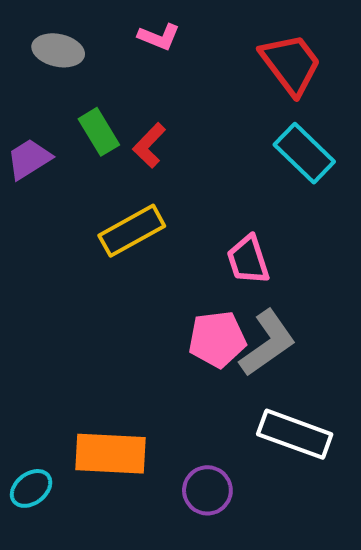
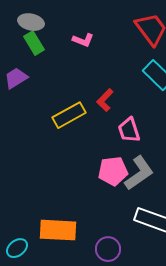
pink L-shape: (159, 37) -> (83, 40), moved
green rectangle: (99, 132) -> (34, 43), moved
red L-shape: (149, 145) -> (105, 100), moved

